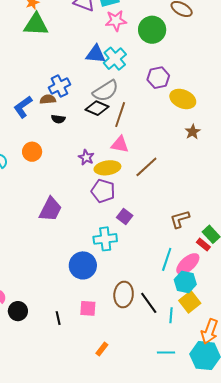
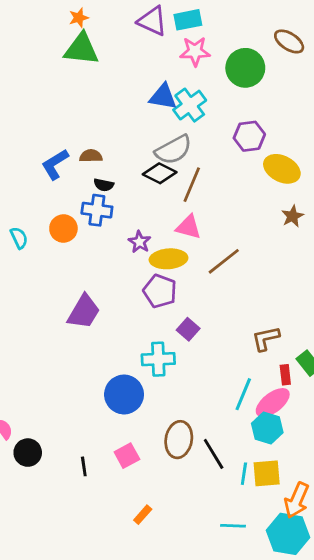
blue cross: (59, 86) -> (97, 210), moved, turned 30
red rectangle: (203, 245) -> (285, 375), moved, turned 40
yellow square: (190, 302) -> (267, 473), moved, turned 30
pink square: (88, 308) -> (127, 456), turned -36

